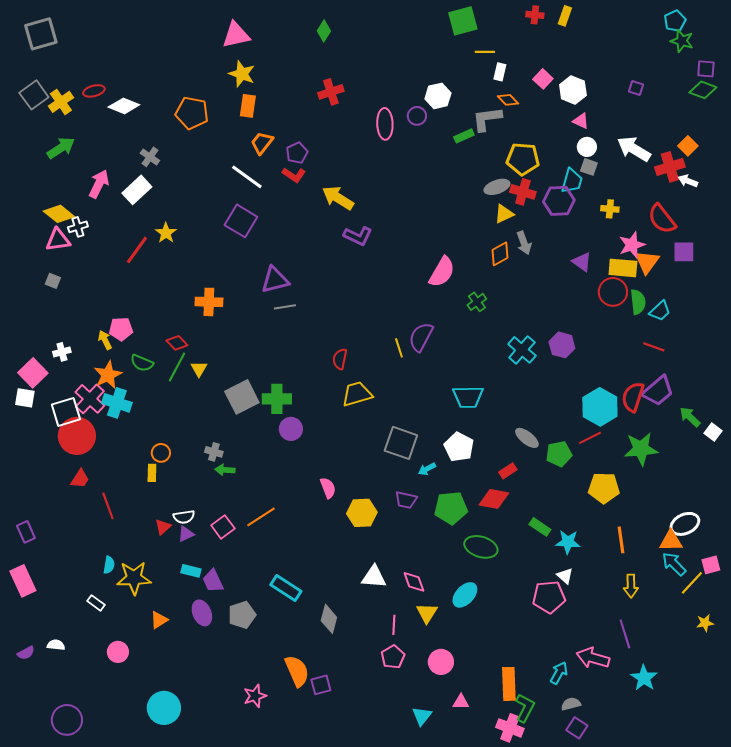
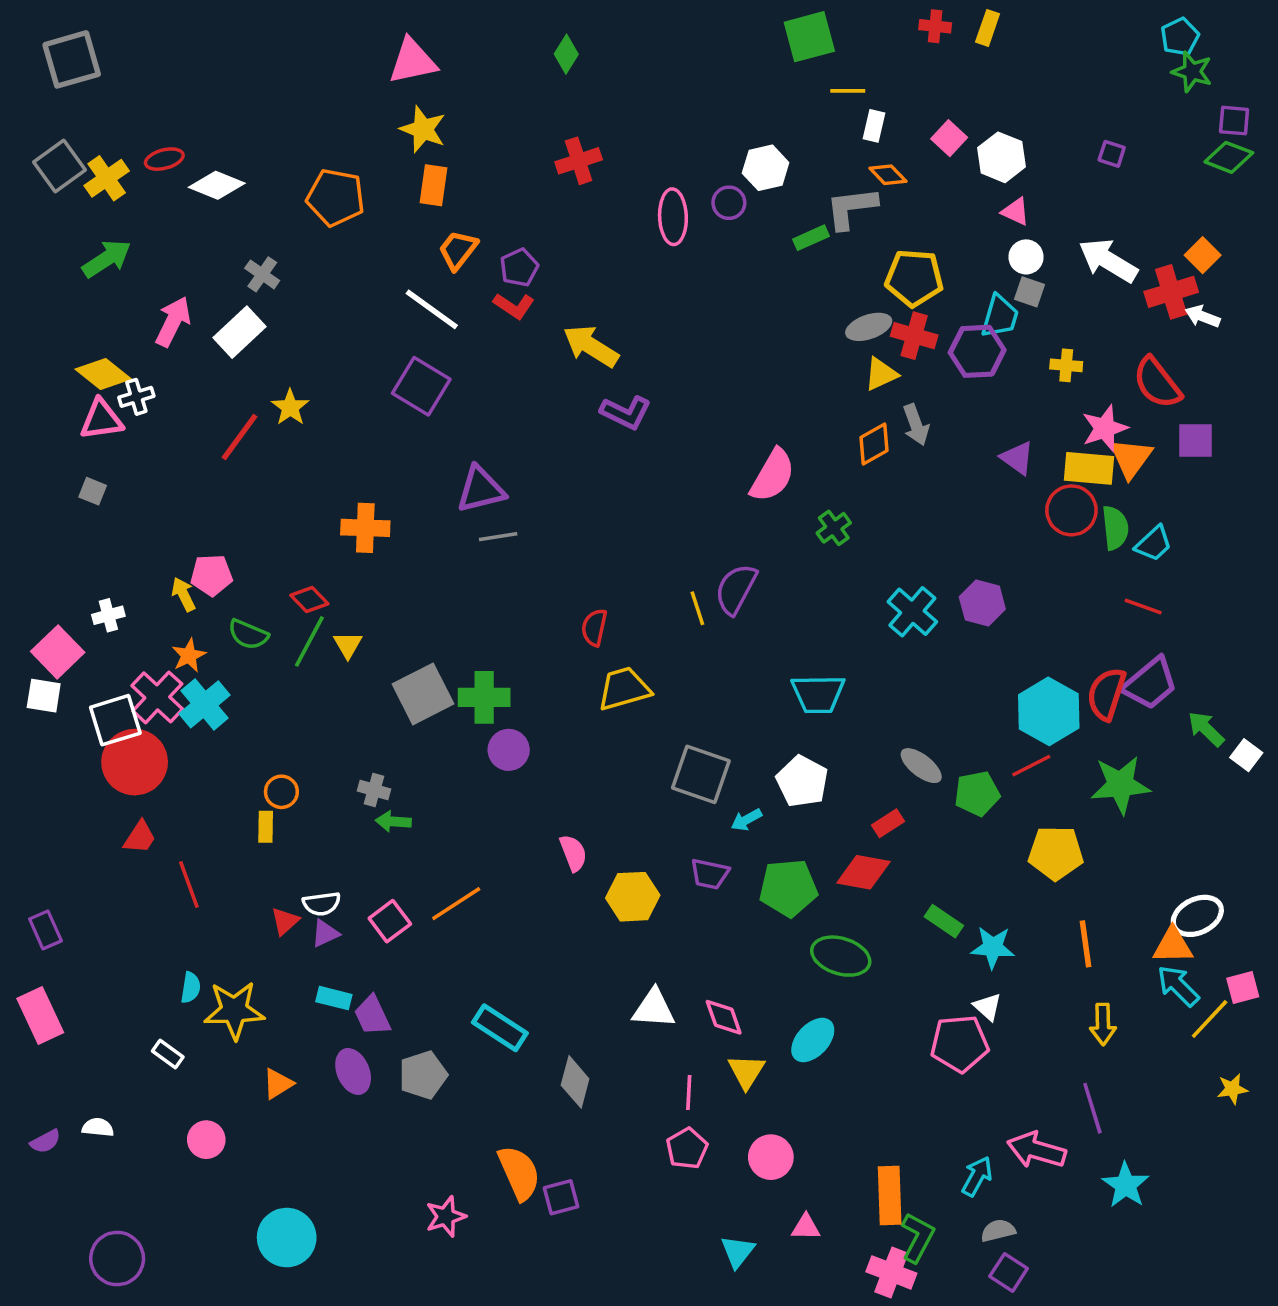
orange star: (108, 375) -> (189, 655), size x0.7
cyan cross: (117, 403) -> (205, 704), turned 32

